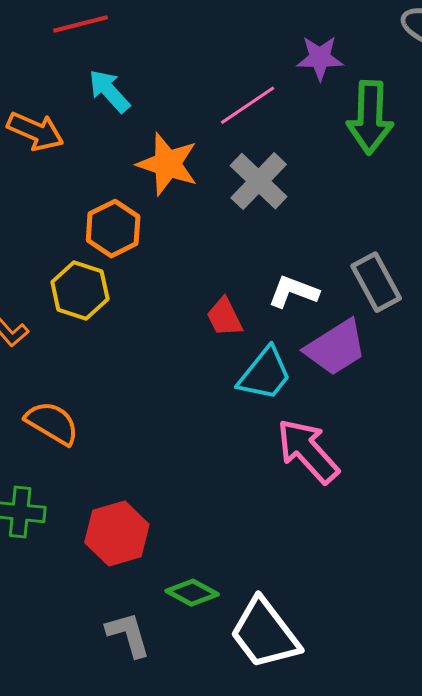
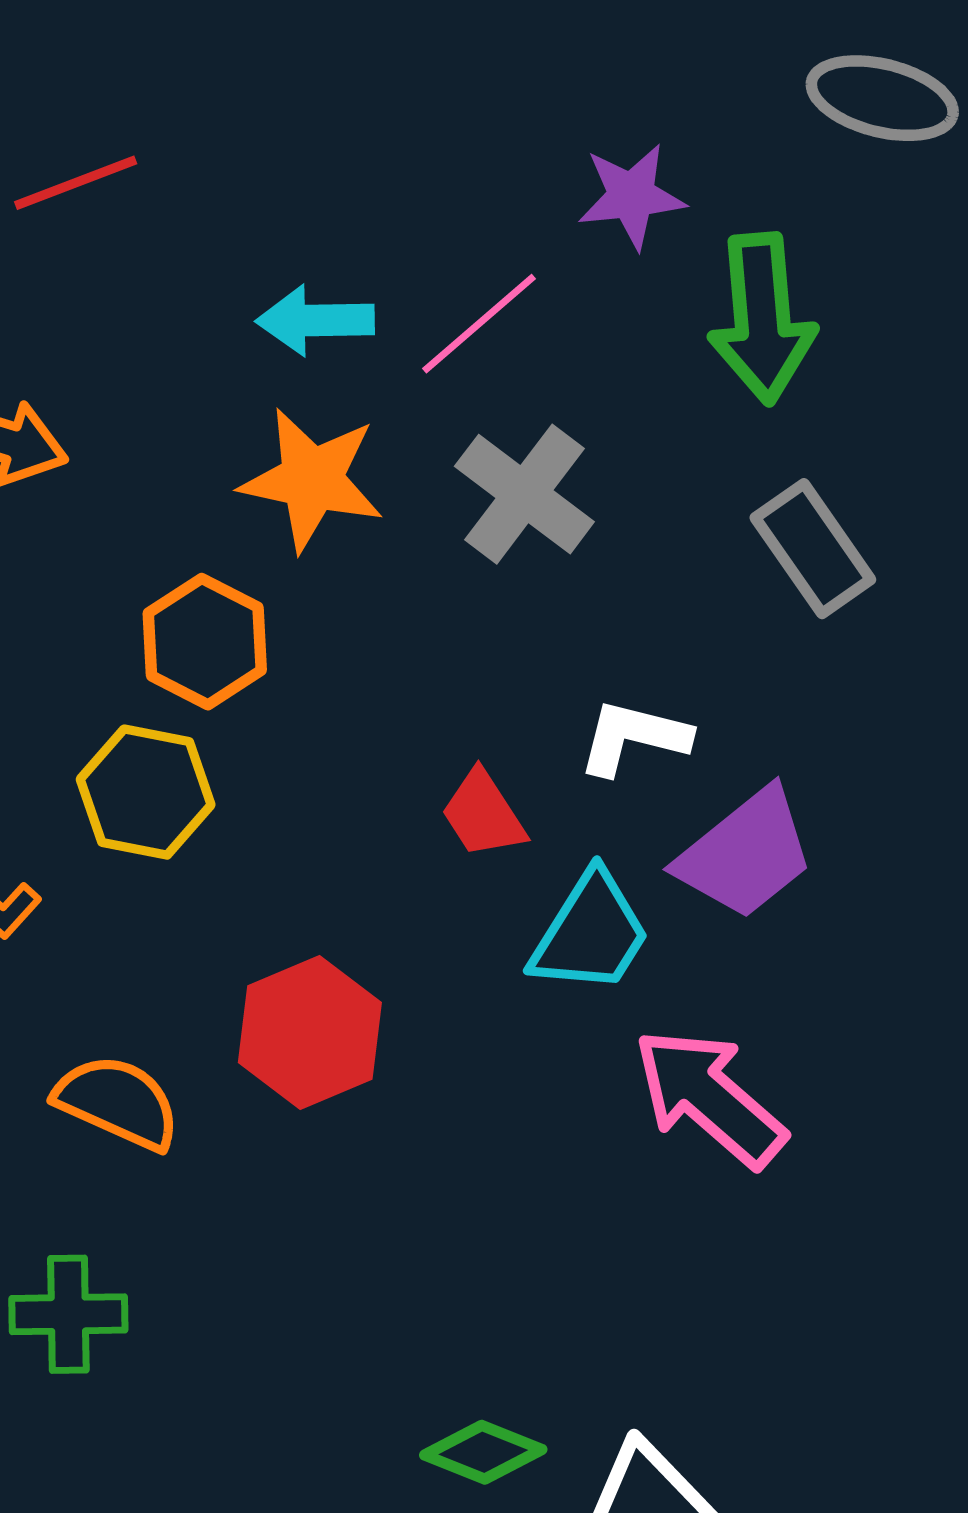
cyan arrow: (109, 91) -> (315, 320), moved, turned -42
gray rectangle: (376, 282) -> (813, 549), moved
red hexagon: (117, 534) -> (310, 1033), moved

